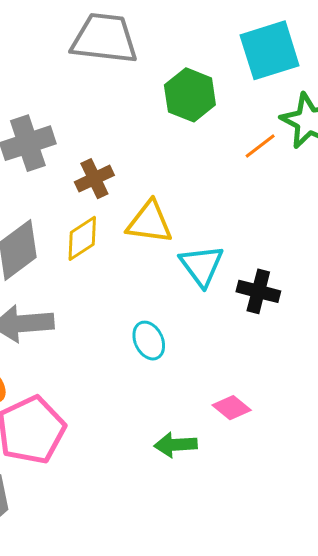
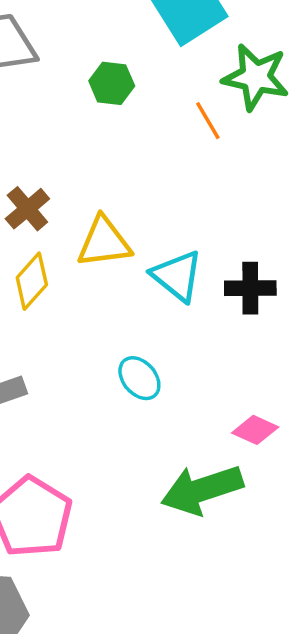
green hexagon: (190, 95) -> (112, 83), size x0.7
orange line: (260, 146) -> (208, 121), turned -68
green arrow: (175, 445) -> (202, 490), size x1.6

